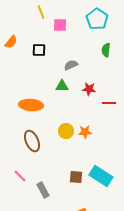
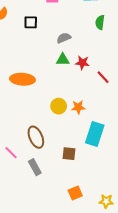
green triangle: (62, 86) -> (63, 60), moved
red line: (109, 103) -> (103, 77), turned 48
brown ellipse: (32, 141) -> (36, 137), moved
cyan rectangle: (101, 176) -> (95, 134), moved, turned 75

